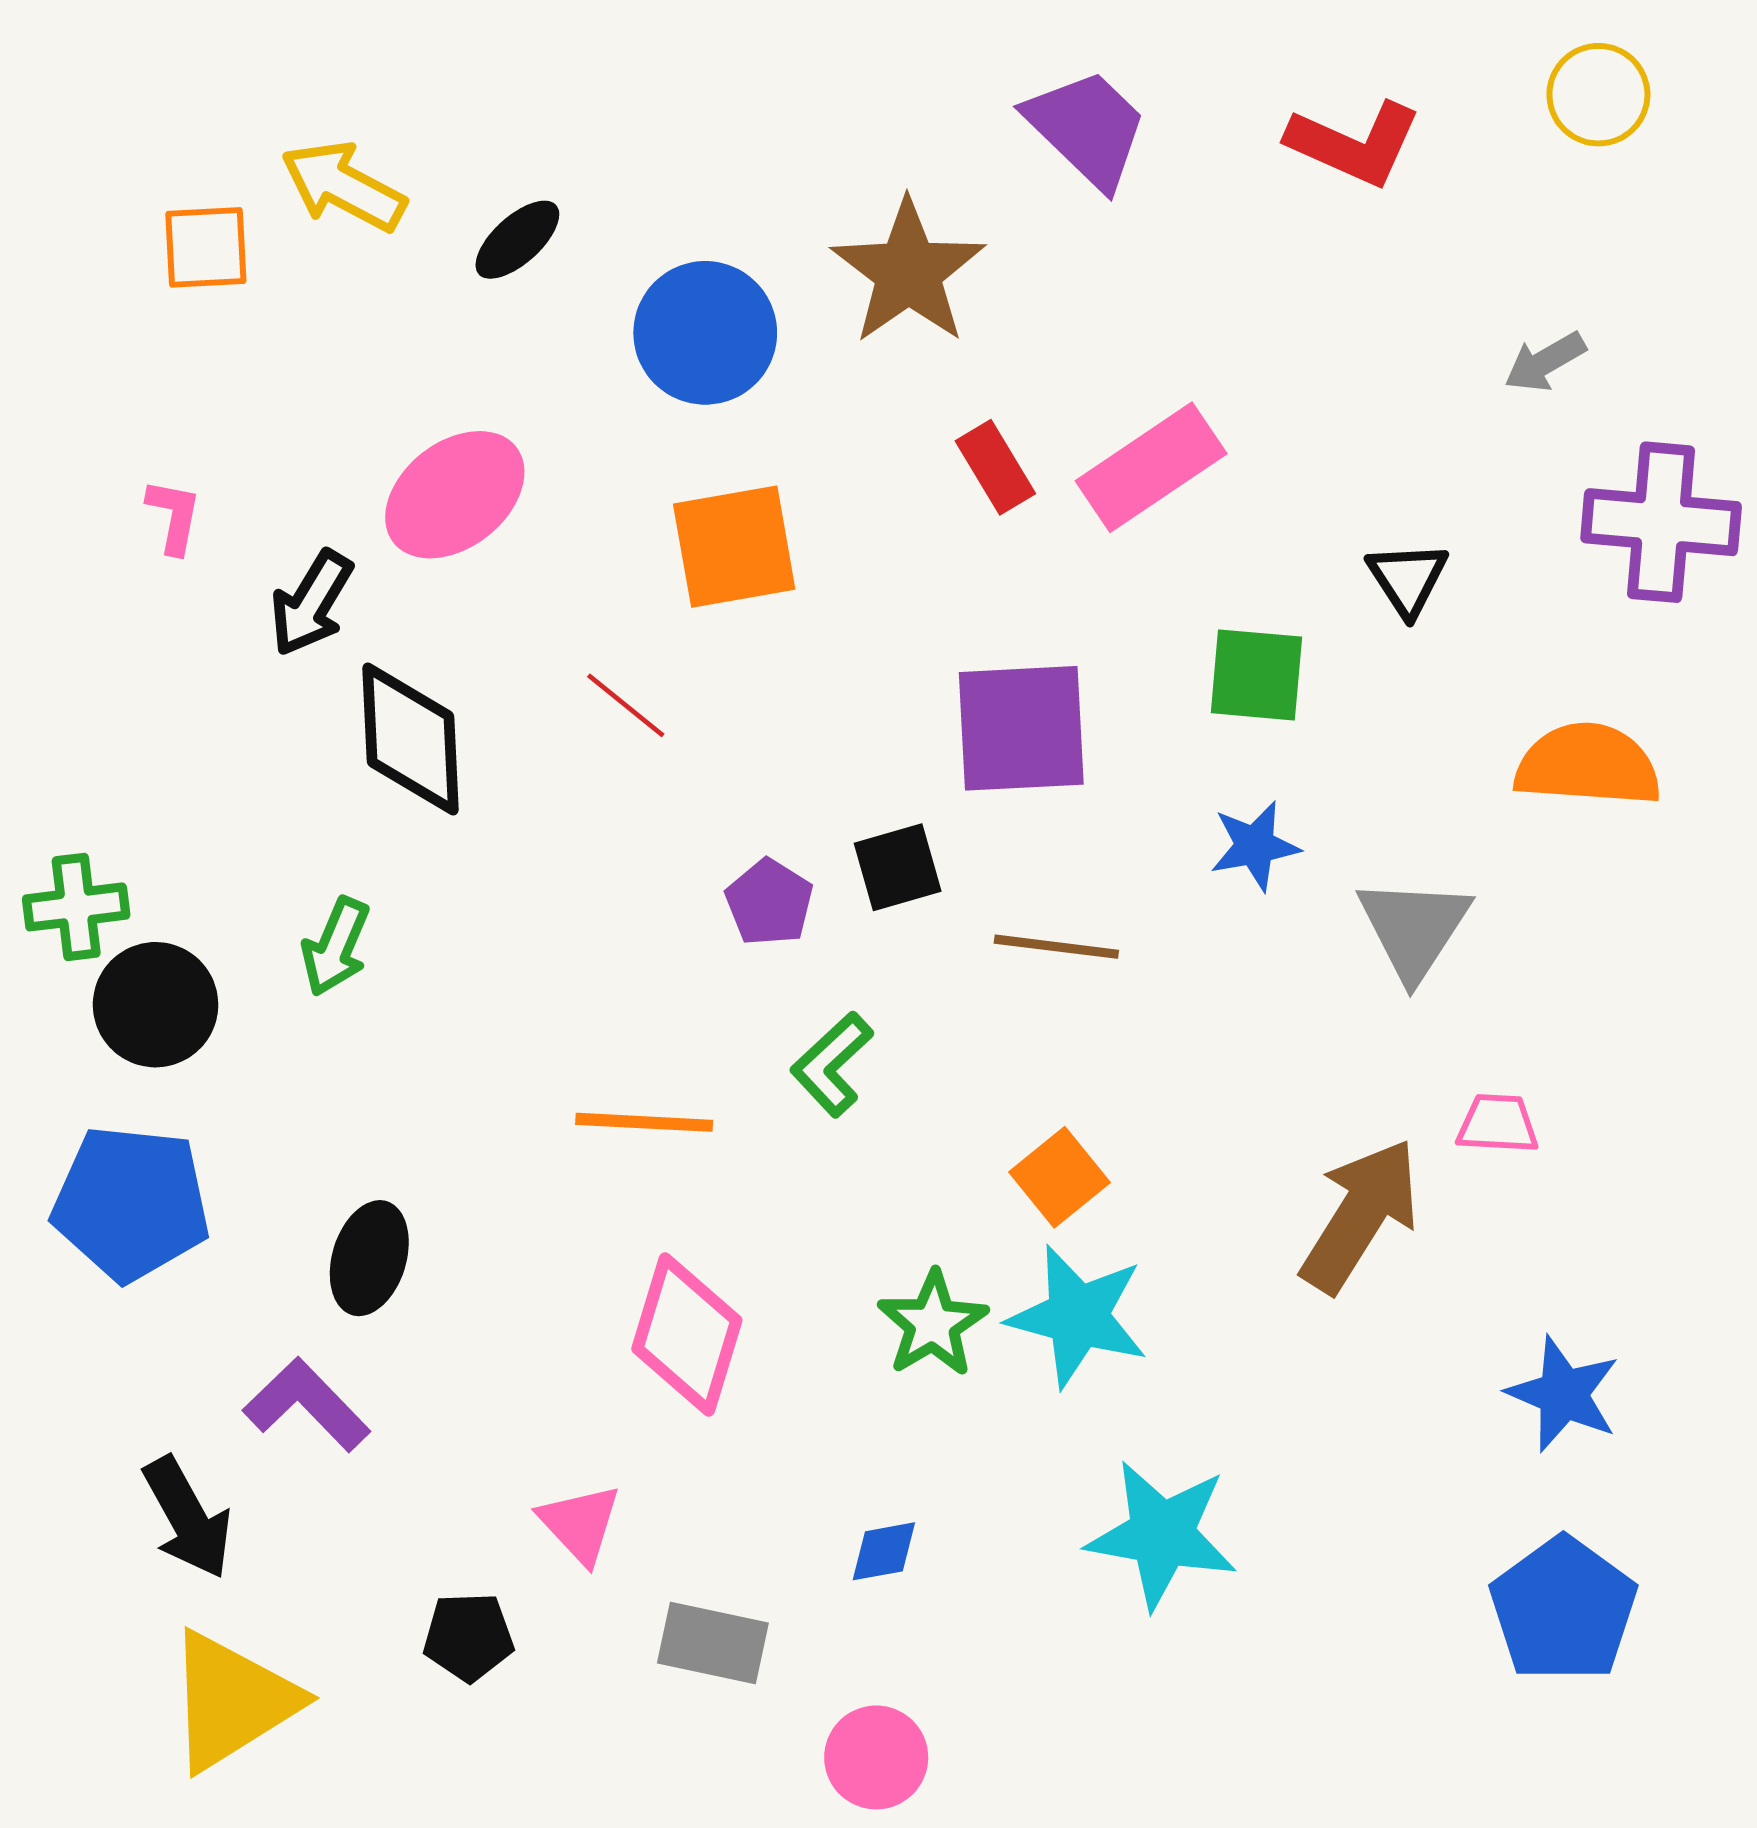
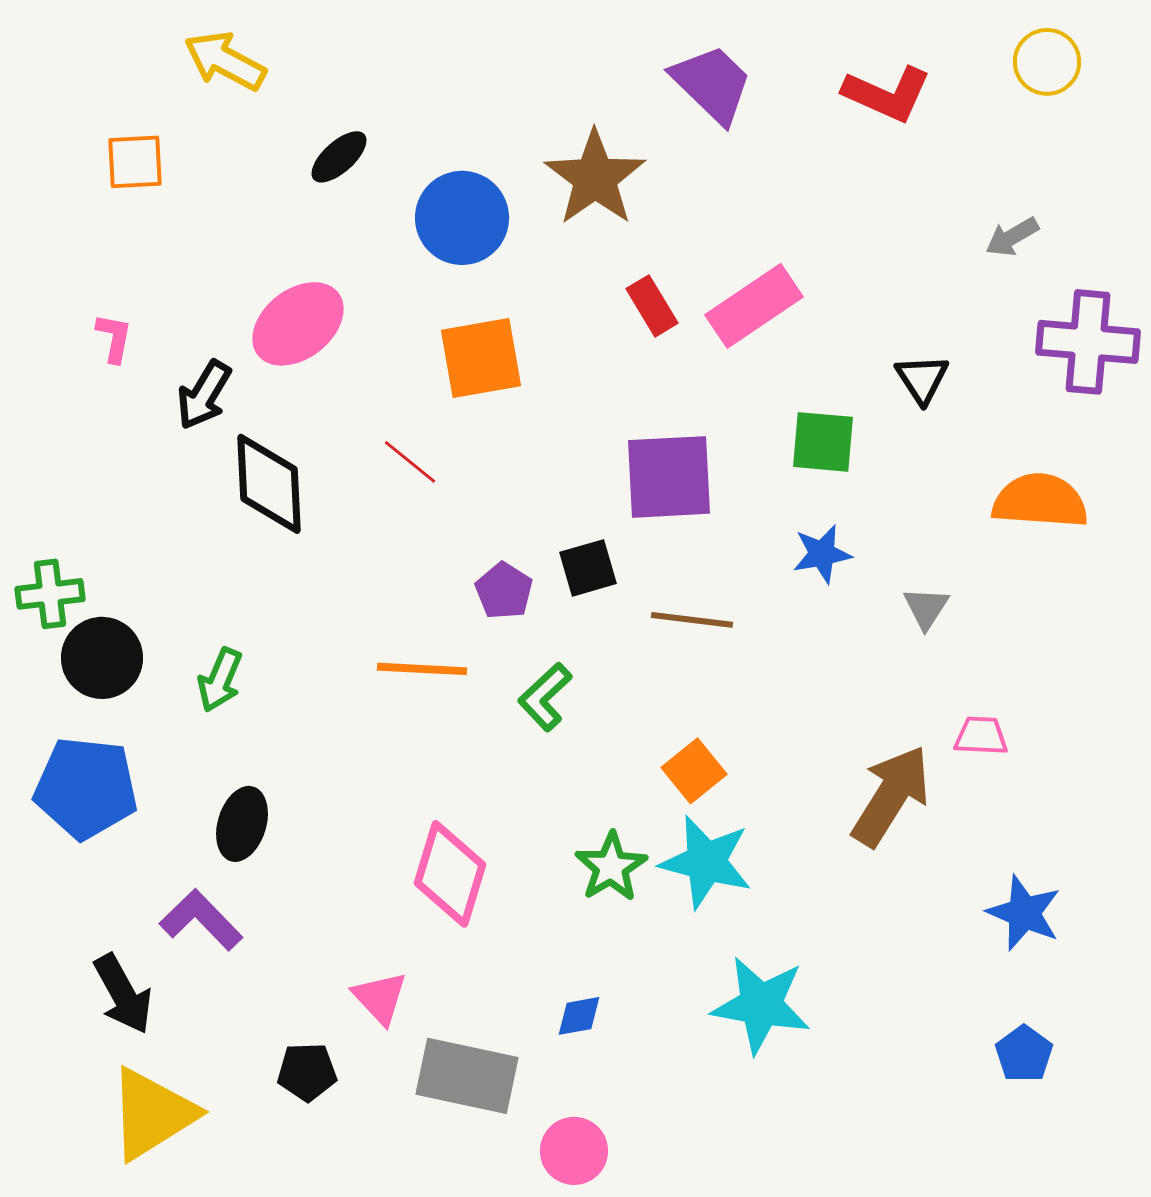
yellow arrow: (343, 186) -> (225, 61), moved
gray triangle: (1414, 928) -> (926, 608), size x0.6
green arrow: (336, 947) -> (220, 680), moved
orange line: (644, 1122) -> (422, 669), moved
blue pentagon: (1563, 1609) -> (1024, 1054), size x0.6
gray rectangle: (713, 1643) -> (467, 1076), size x1.4

